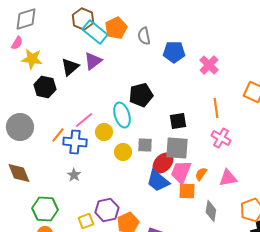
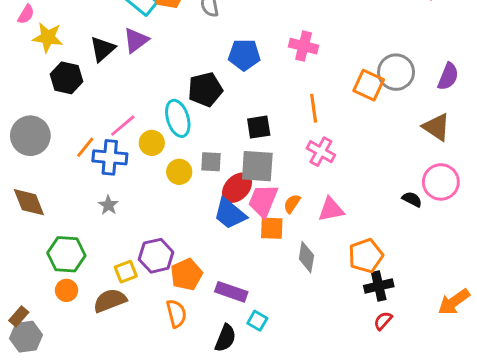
blue pentagon: (174, 52) -> (244, 55), moved
pink cross: (209, 65) -> (304, 46), turned -30

